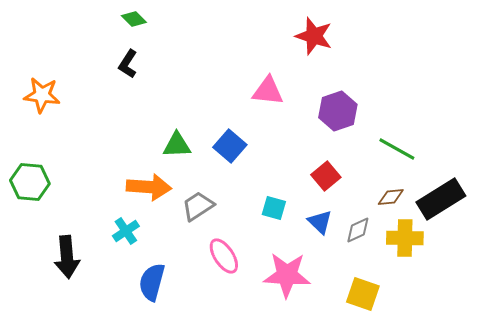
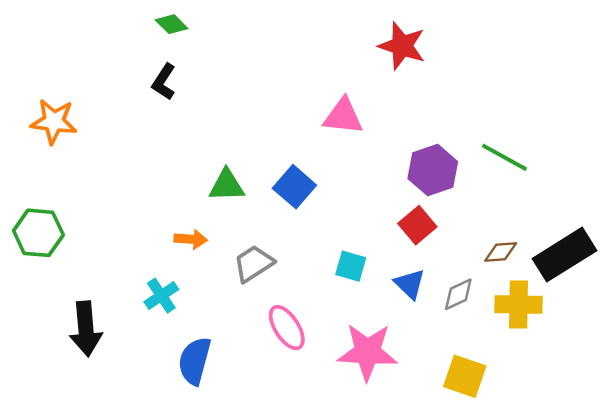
purple hexagon: (338, 111) -> (433, 170), moved
green line: (397, 149) -> (504, 157), moved
orange arrow: (149, 187) -> (191, 239), size x0.6

